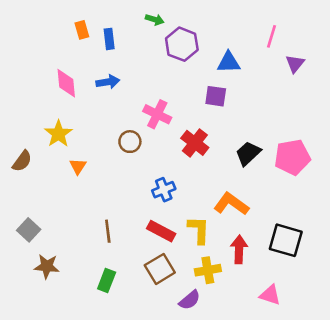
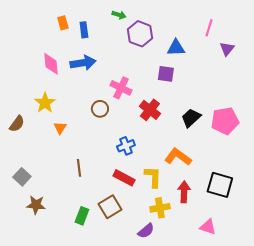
blue arrow: (108, 82) -> (83, 63), size x1.4
brown line: (108, 231) -> (79, 168), moved
brown square: (160, 269) -> (110, 207), moved

